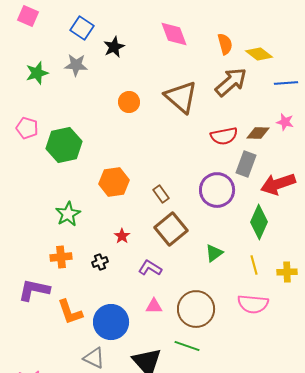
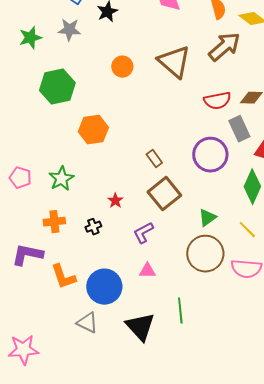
pink pentagon: (27, 128) -> (20, 178), moved
green hexagon: (64, 145) -> (57, 87), moved
gray rectangle: (246, 164) -> (239, 129), turned -45
orange hexagon: (114, 182) -> (93, 130), moved
yellow line: (254, 265) -> (247, 230), turned -30
purple L-shape: (150, 268) -> (143, 233), turned -60
brown circle: (196, 309) -> (205, 254), moved
green line: (187, 346) -> (180, 311), turned 65

